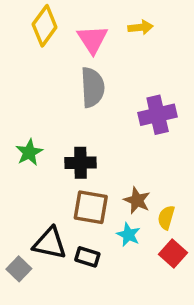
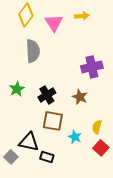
gray semicircle: (92, 87) -> (33, 51), moved
black cross: (81, 163) -> (47, 95), turned -30
brown star: (137, 200) -> (80, 97), moved
black rectangle: (87, 257) -> (47, 157), moved

